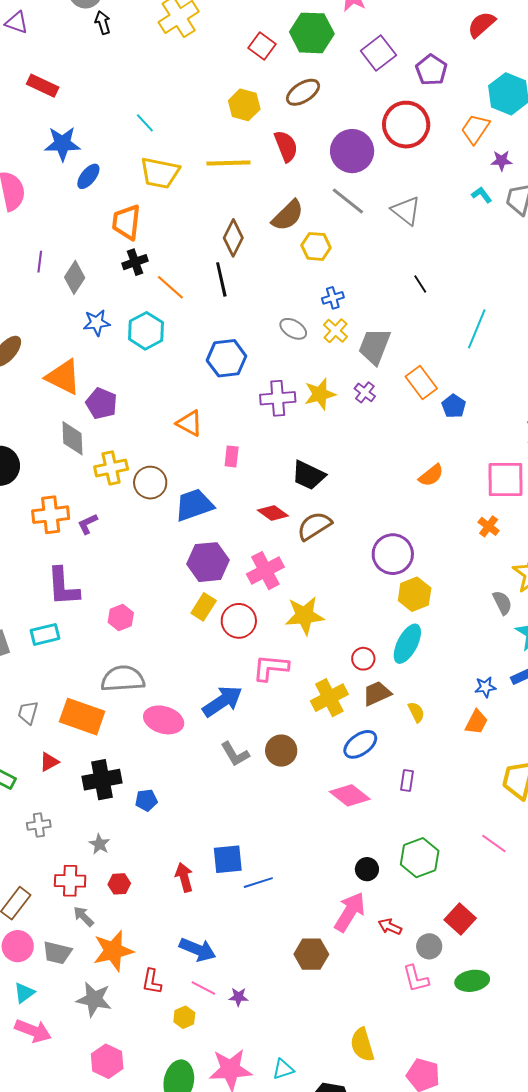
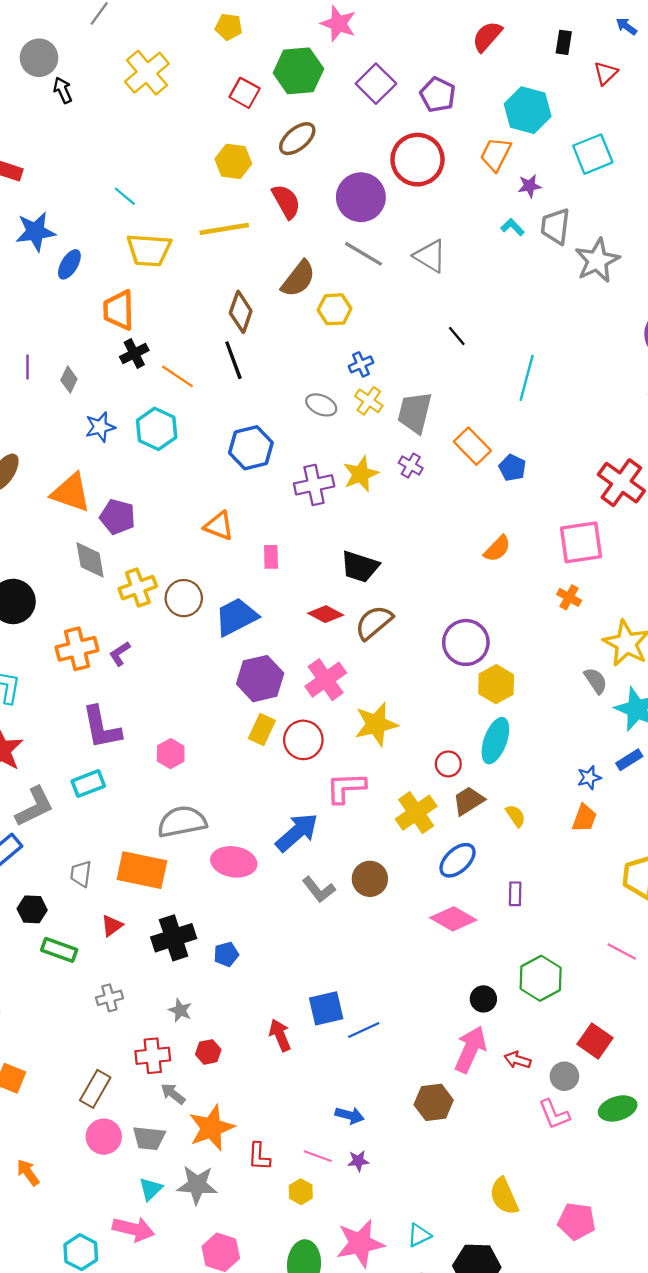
gray diamond: (75, 277) -> (69, 380), size x0.7
blue arrow: (198, 950) -> (350, 1115), moved, size x0.7
cyan triangle: (24, 993) -> (151, 1189), moved

